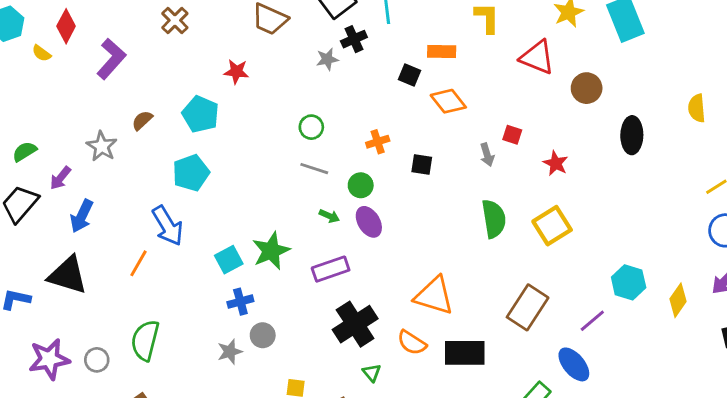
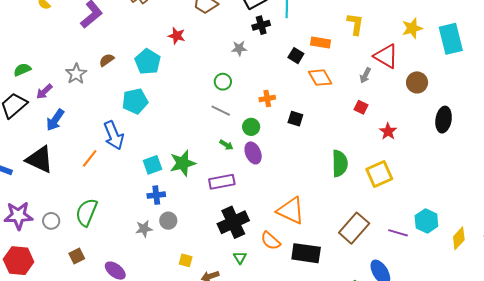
gray star: (327, 59) -> (239, 48), moved
gray arrow: (487, 155) -> (365, 75), moved, turned 35
purple line: (592, 321) -> (398, 233), moved, turned 48

